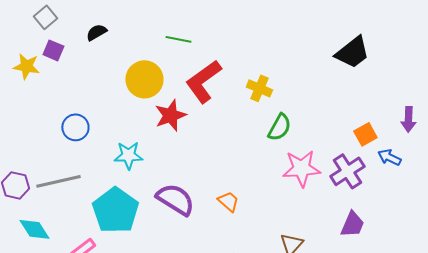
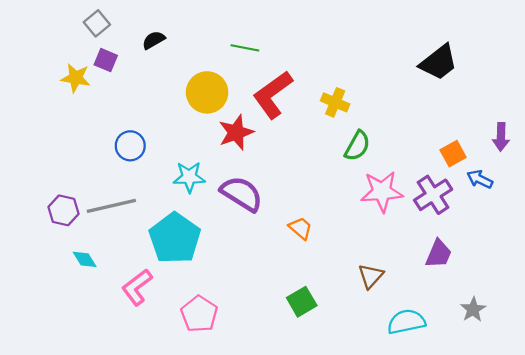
purple semicircle: (175, 199) -> (242, 194), moved
cyan diamond: (34, 229) -> (85, 259), size x0.7

